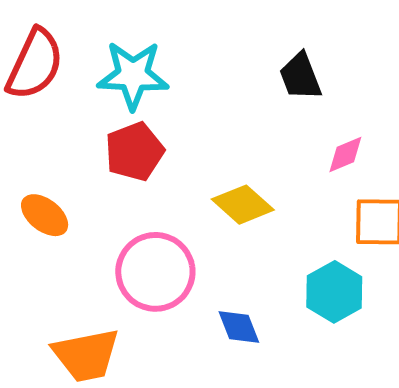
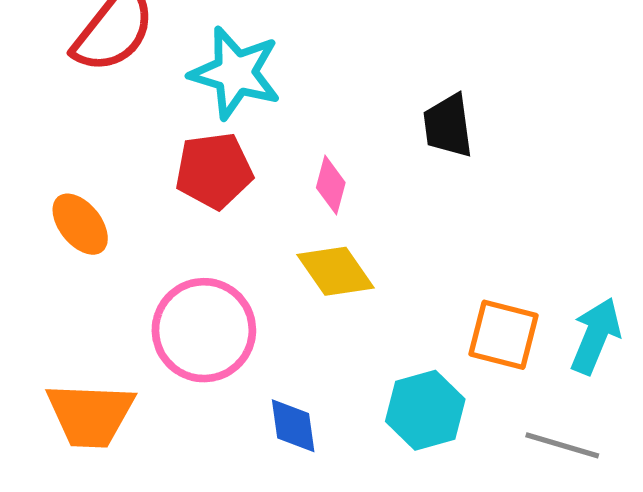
pink diamond: (345, 154) -> (331, 185), moved, turned -66

